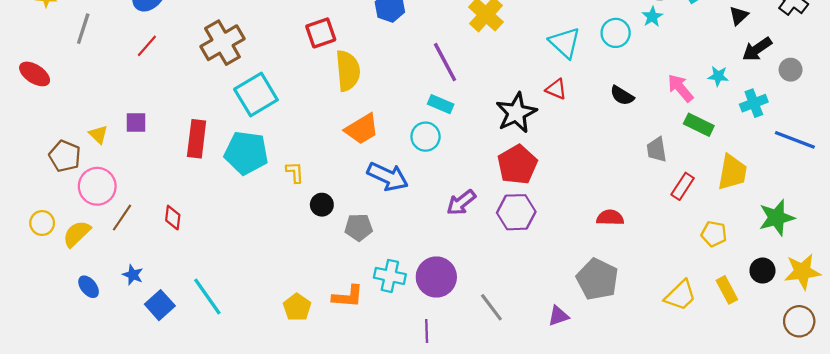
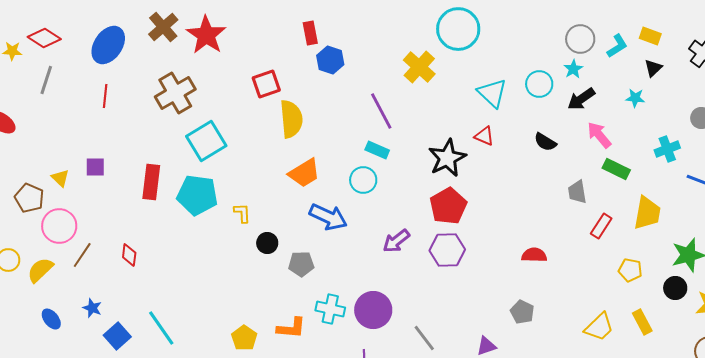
red line: (147, 46) -> (105, 96), turned -35
black arrow: (757, 49) -> (581, 99), moved
cyan star: (718, 76) -> (635, 98), moved
black circle: (762, 271) -> (675, 288), moved
gray pentagon: (597, 279) -> (522, 312), size x0.6

